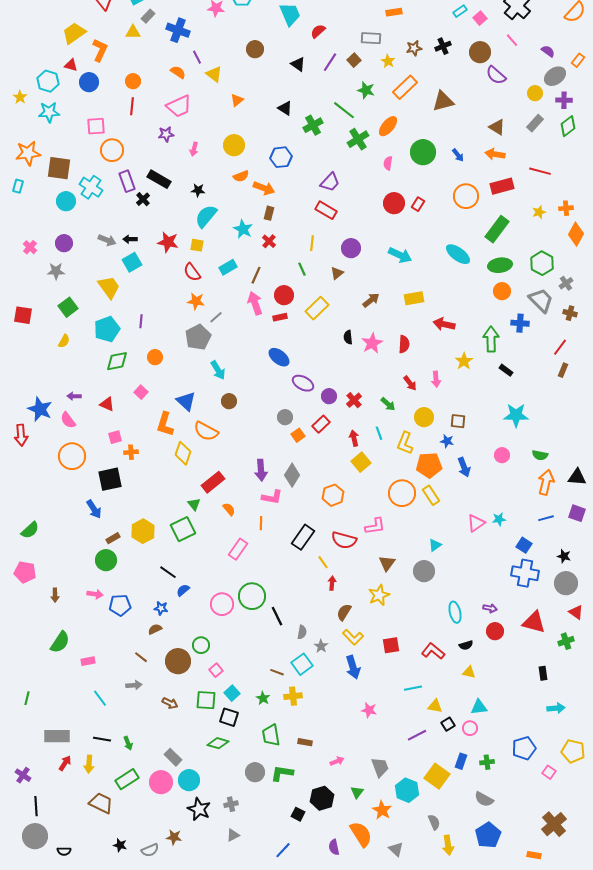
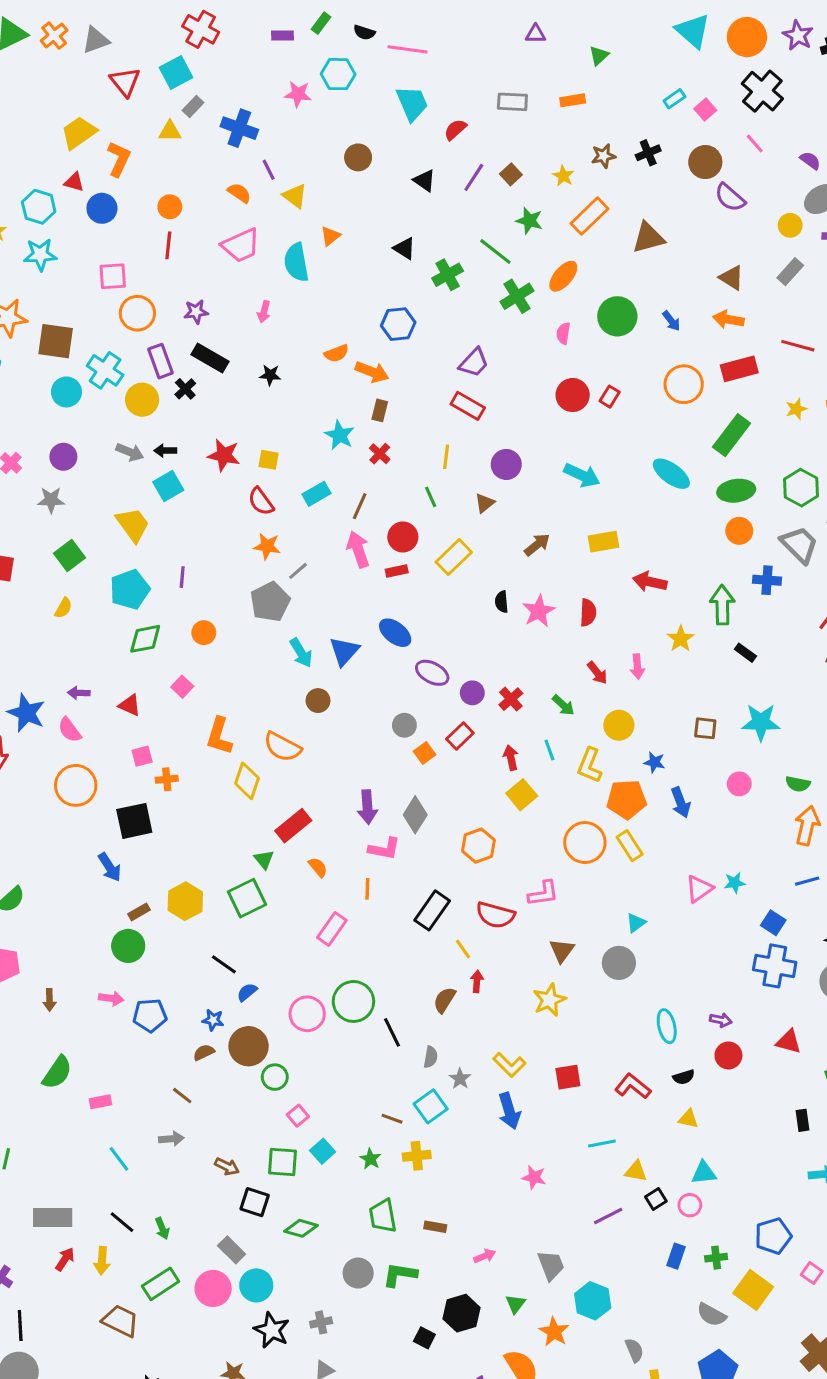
gray rectangle: (371, 38) -> (512, 102), moved
purple star: (166, 134) -> (196, 312), moved
yellow circle: (234, 145) -> (142, 400), moved
cyan semicircle: (206, 216) -> (296, 262), moved, turned -50
blue triangle: (186, 401) -> (344, 651), moved, turned 30
brown square: (458, 421) -> (705, 728), moved
brown semicircle: (344, 612) -> (445, 1000), moved
red triangle: (534, 622) -> (789, 1042), size x0.7
brown circle: (178, 661) -> (249, 1046), moved
black square: (229, 717) -> (255, 1202), moved
black line: (102, 739) -> (122, 1222), turned 30
yellow square: (437, 776) -> (753, 1290), moved

